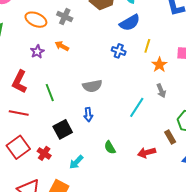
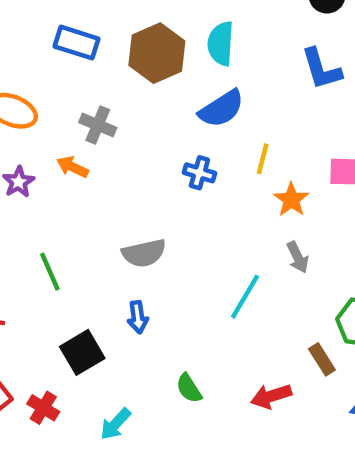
gray cross: (65, 17) -> (98, 125), moved

